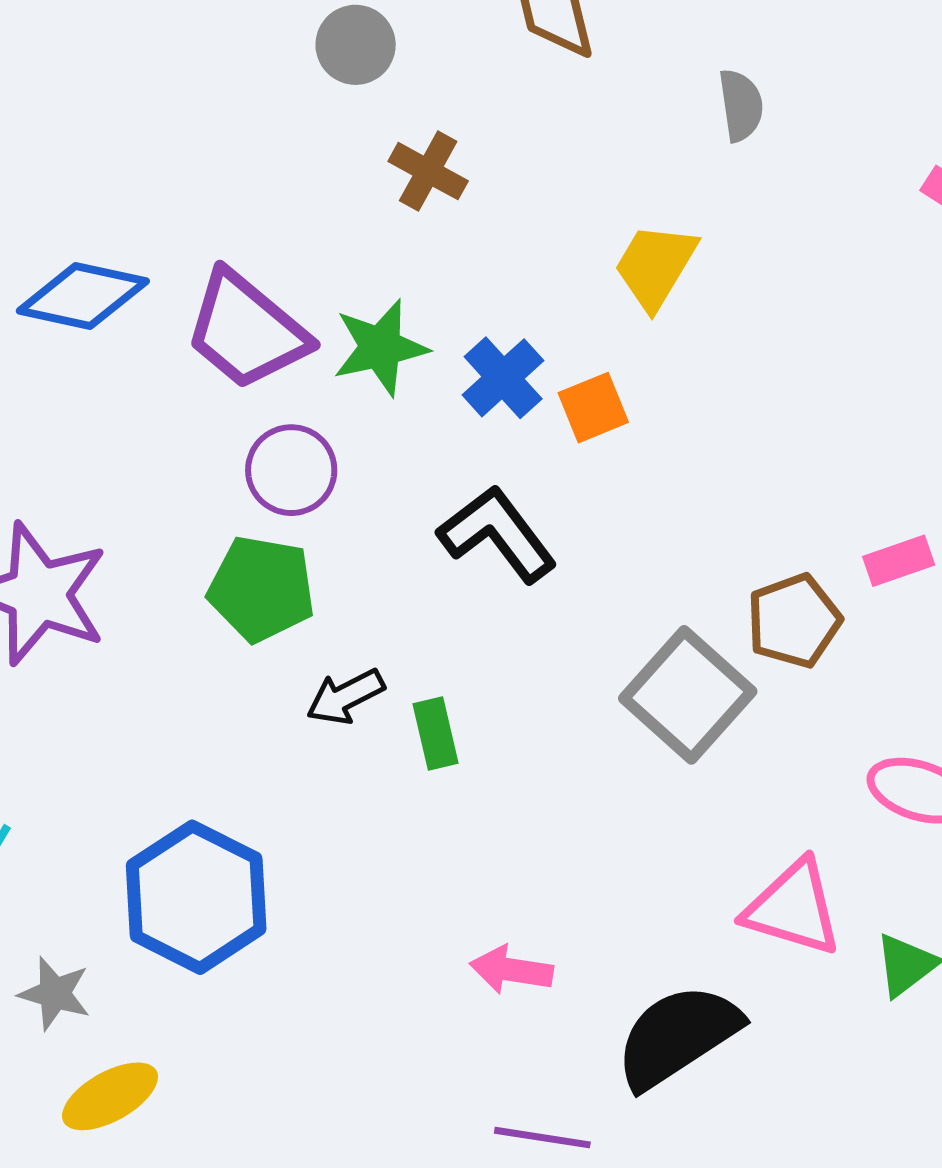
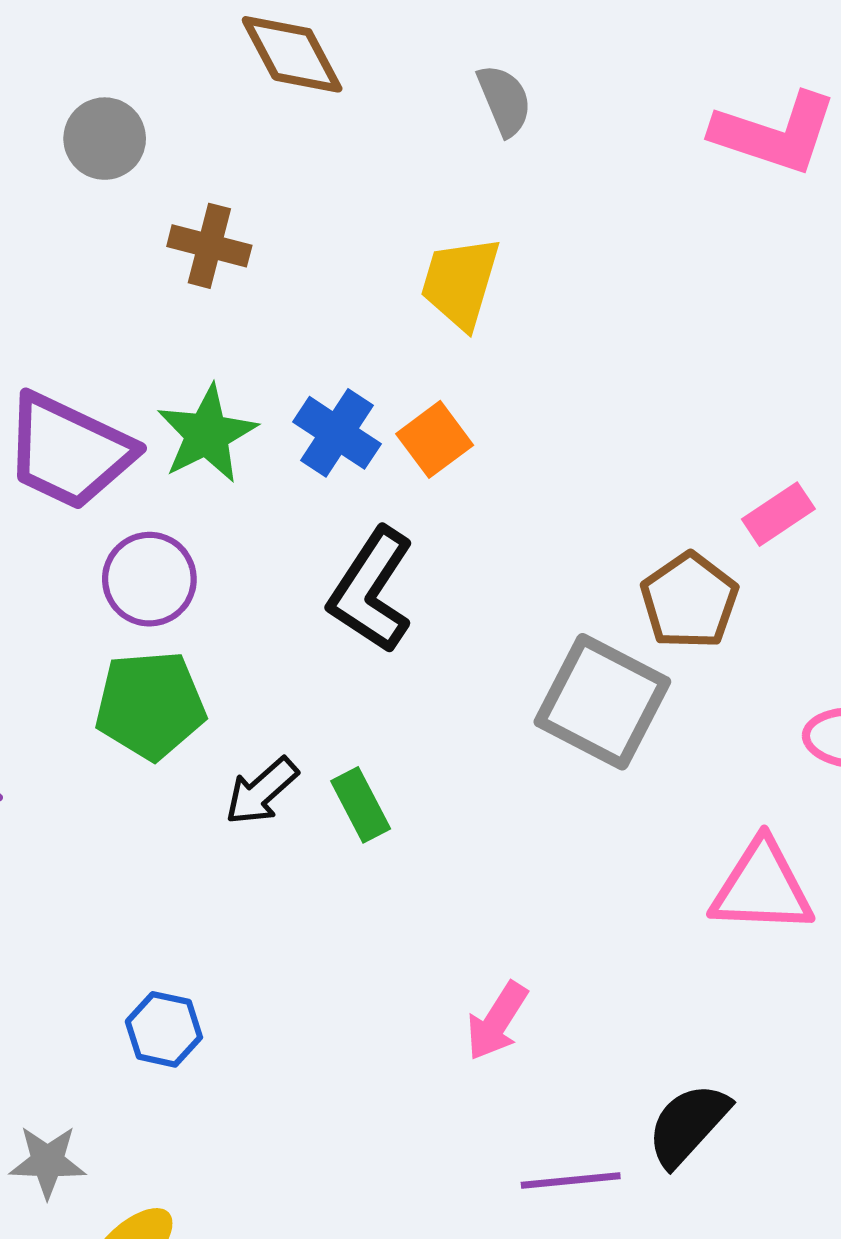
black L-shape: (497, 534) -> (371, 590), turned -95
blue hexagon: (196, 897) -> (164, 1029), size x0.5
pink arrow: (511, 970) -> (497, 1021), turned -52
black semicircle: (678, 1036) -> (688, 1125), moved, size x0.7

